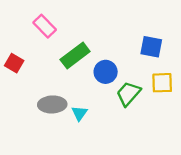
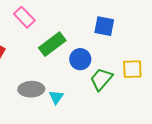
blue square: (151, 47) -> (104, 26), moved

